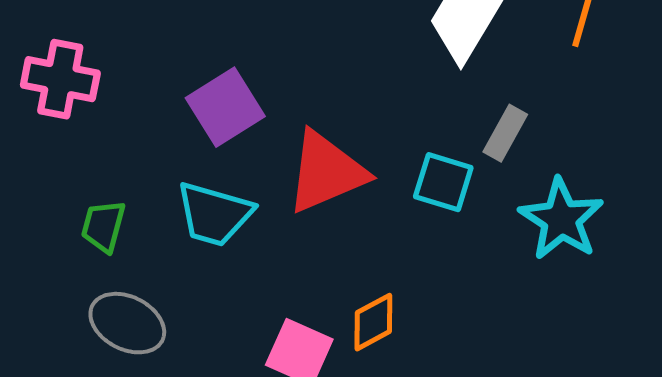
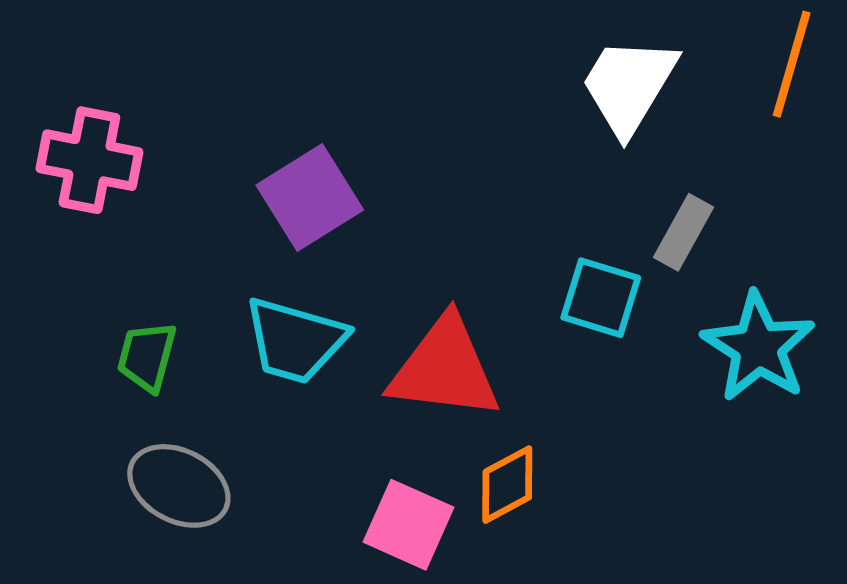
red triangle: (326, 172) -> (445, 368), moved, turned 30

